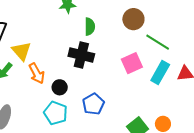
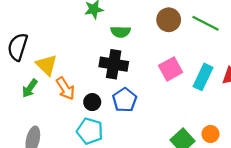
green semicircle: (90, 27) -> (121, 32), turned 96
green line: (158, 42) -> (206, 23), moved
blue pentagon: (93, 104) -> (125, 100), moved

